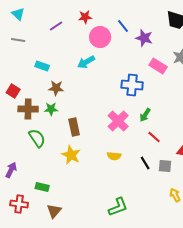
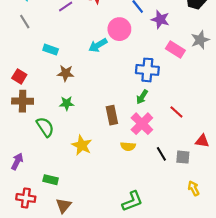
pink circle: (100, 37) -> (119, 29), moved
gray line: (18, 40) -> (25, 22), turned 48
brown cross: (28, 109) -> (23, 101), moved
green star: (51, 109) -> (67, 103), moved
green arrow: (145, 115) -> (142, 97), moved
pink cross: (118, 121) -> (142, 124), moved
brown rectangle: (74, 127) -> (112, 115), moved
red line: (154, 137) -> (176, 112), moved

